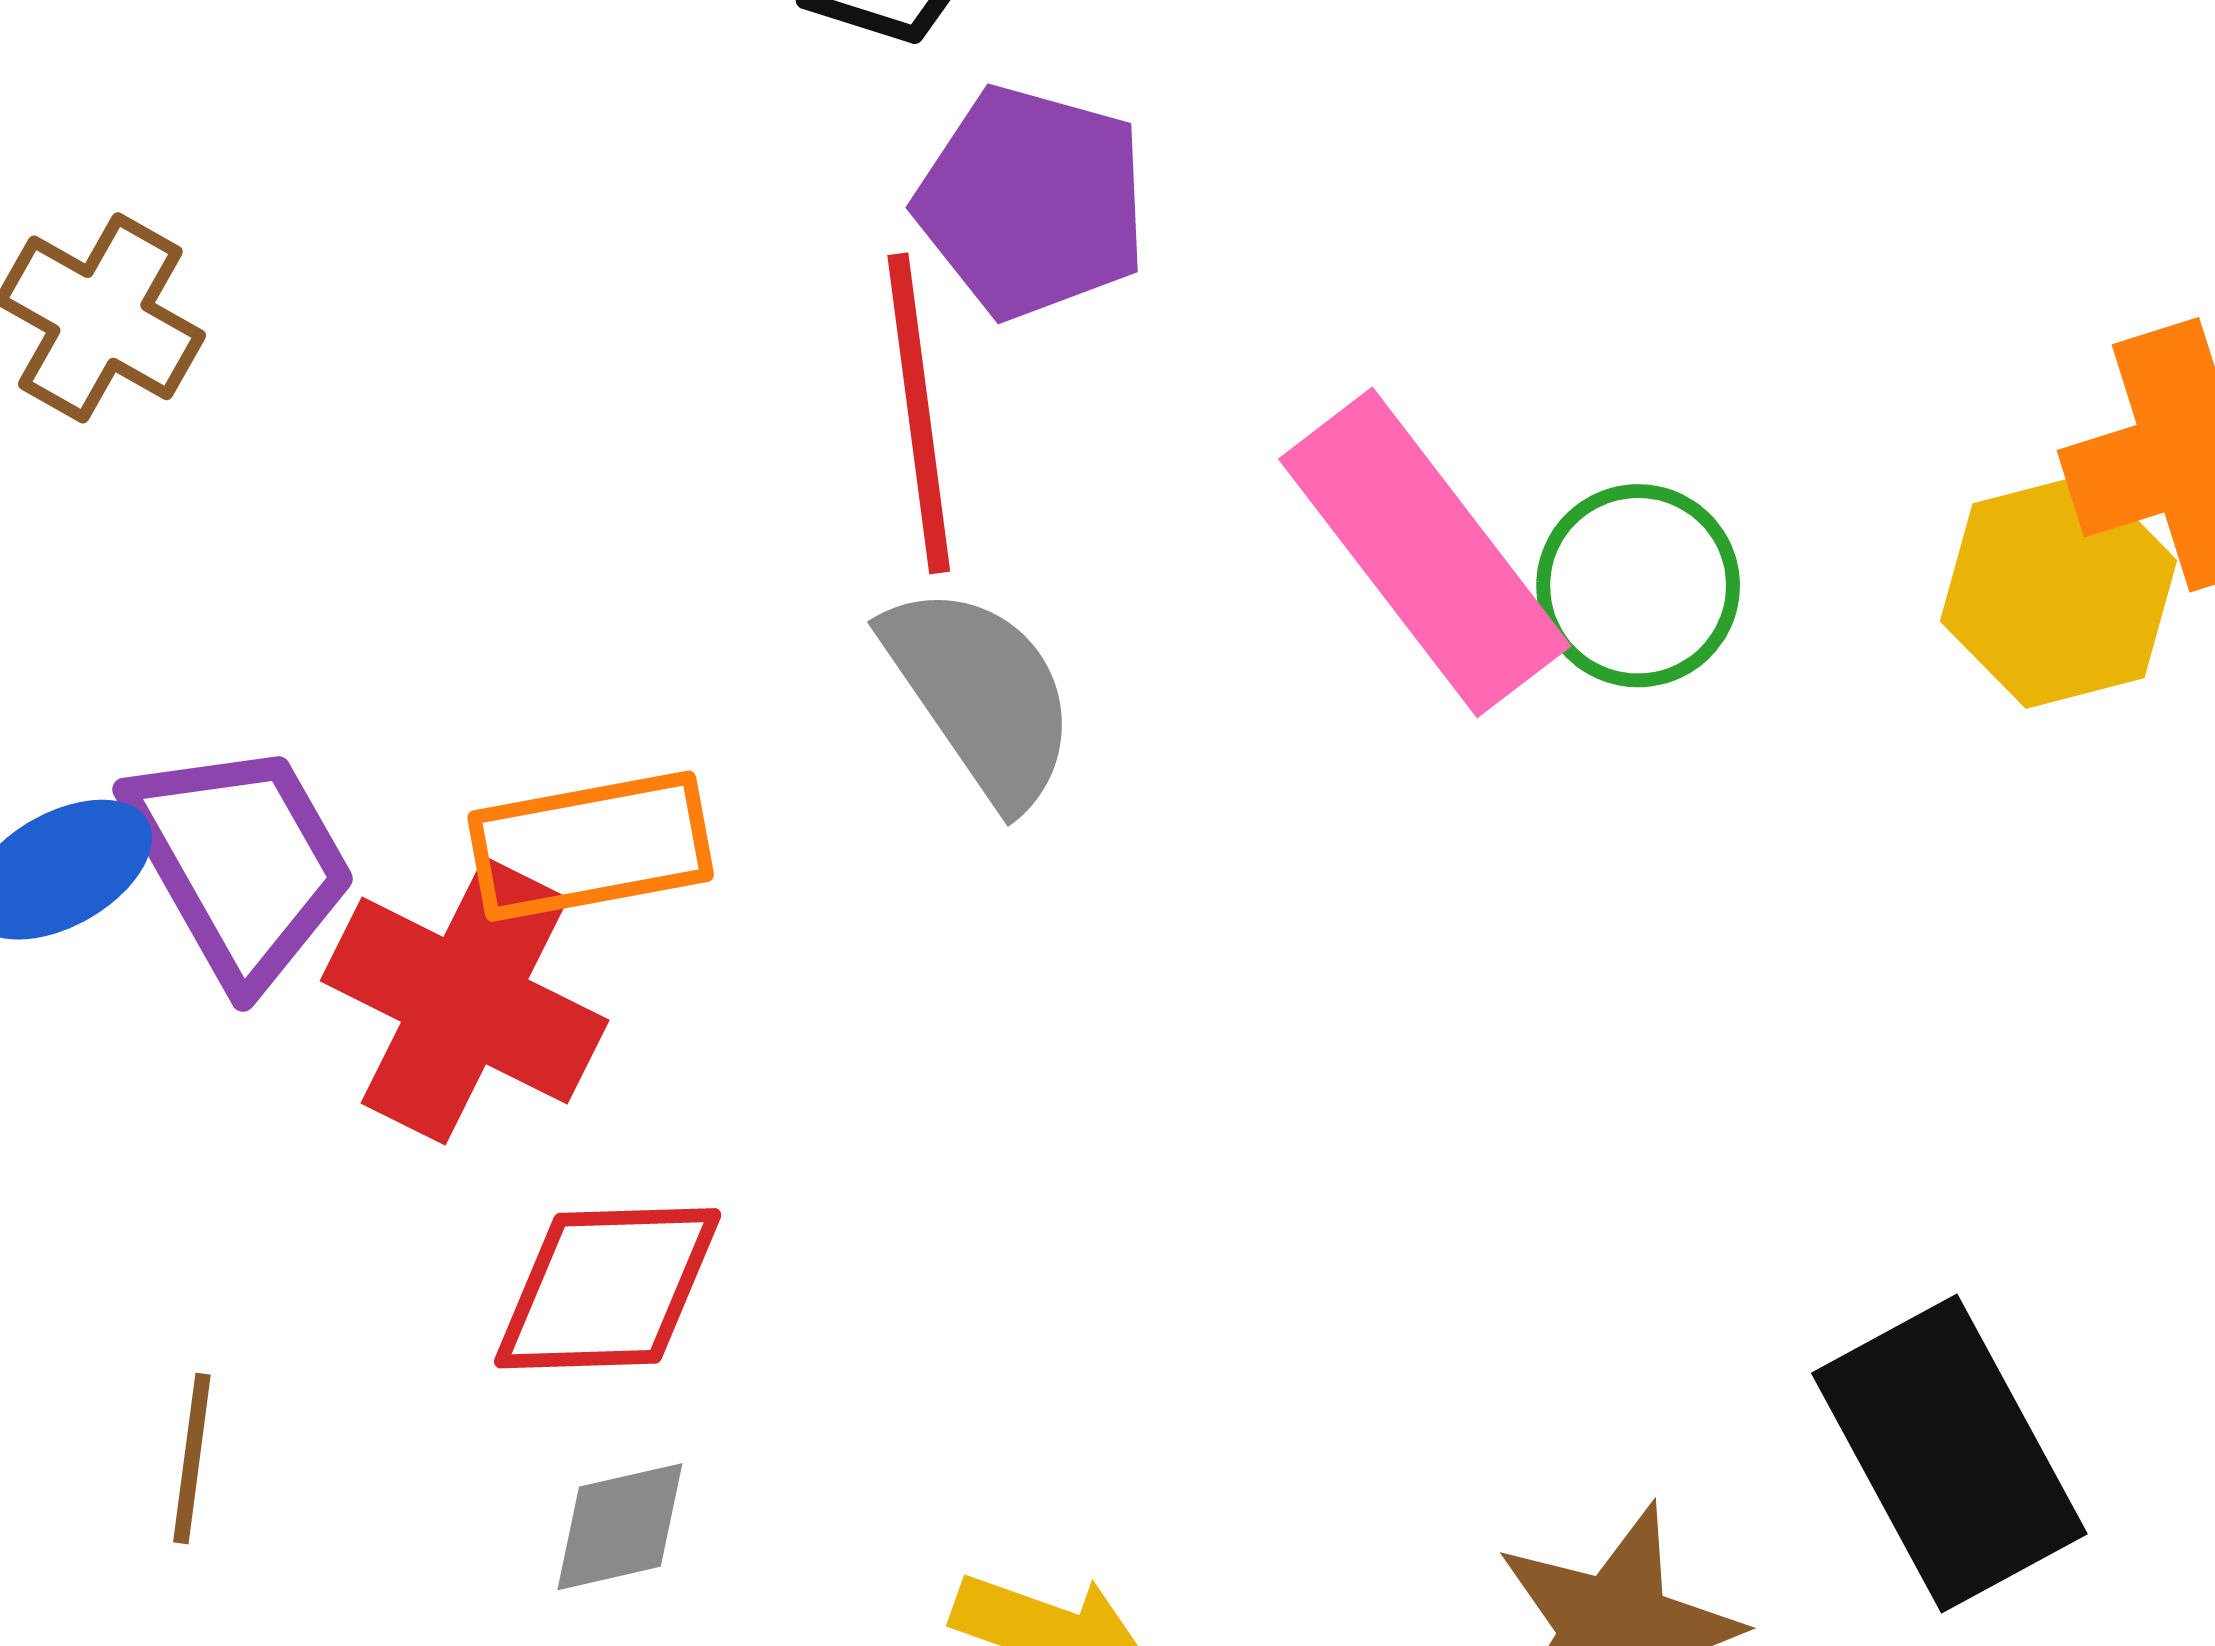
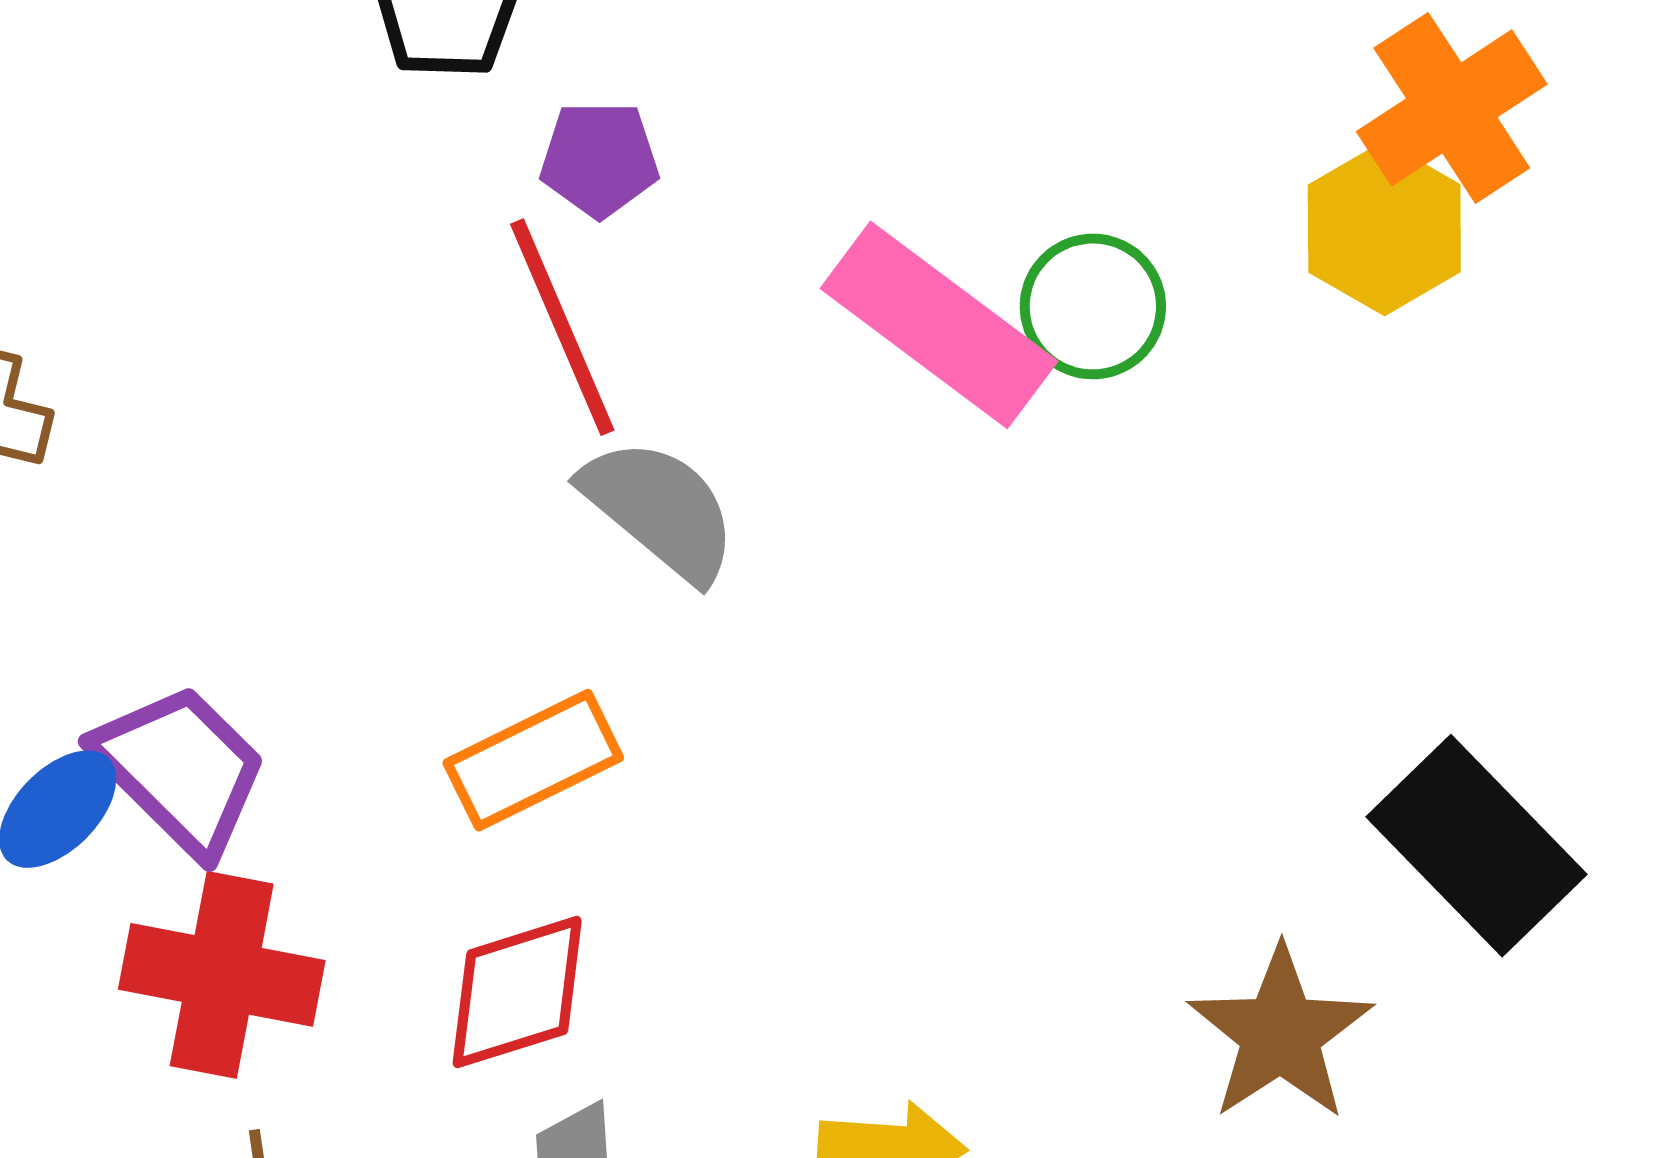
purple pentagon: (1032, 202) -> (599, 159), size x0.7
orange rectangle: (591, 846) -> (533, 760), moved
red cross: (465, 1001) -> (222, 975), moved

